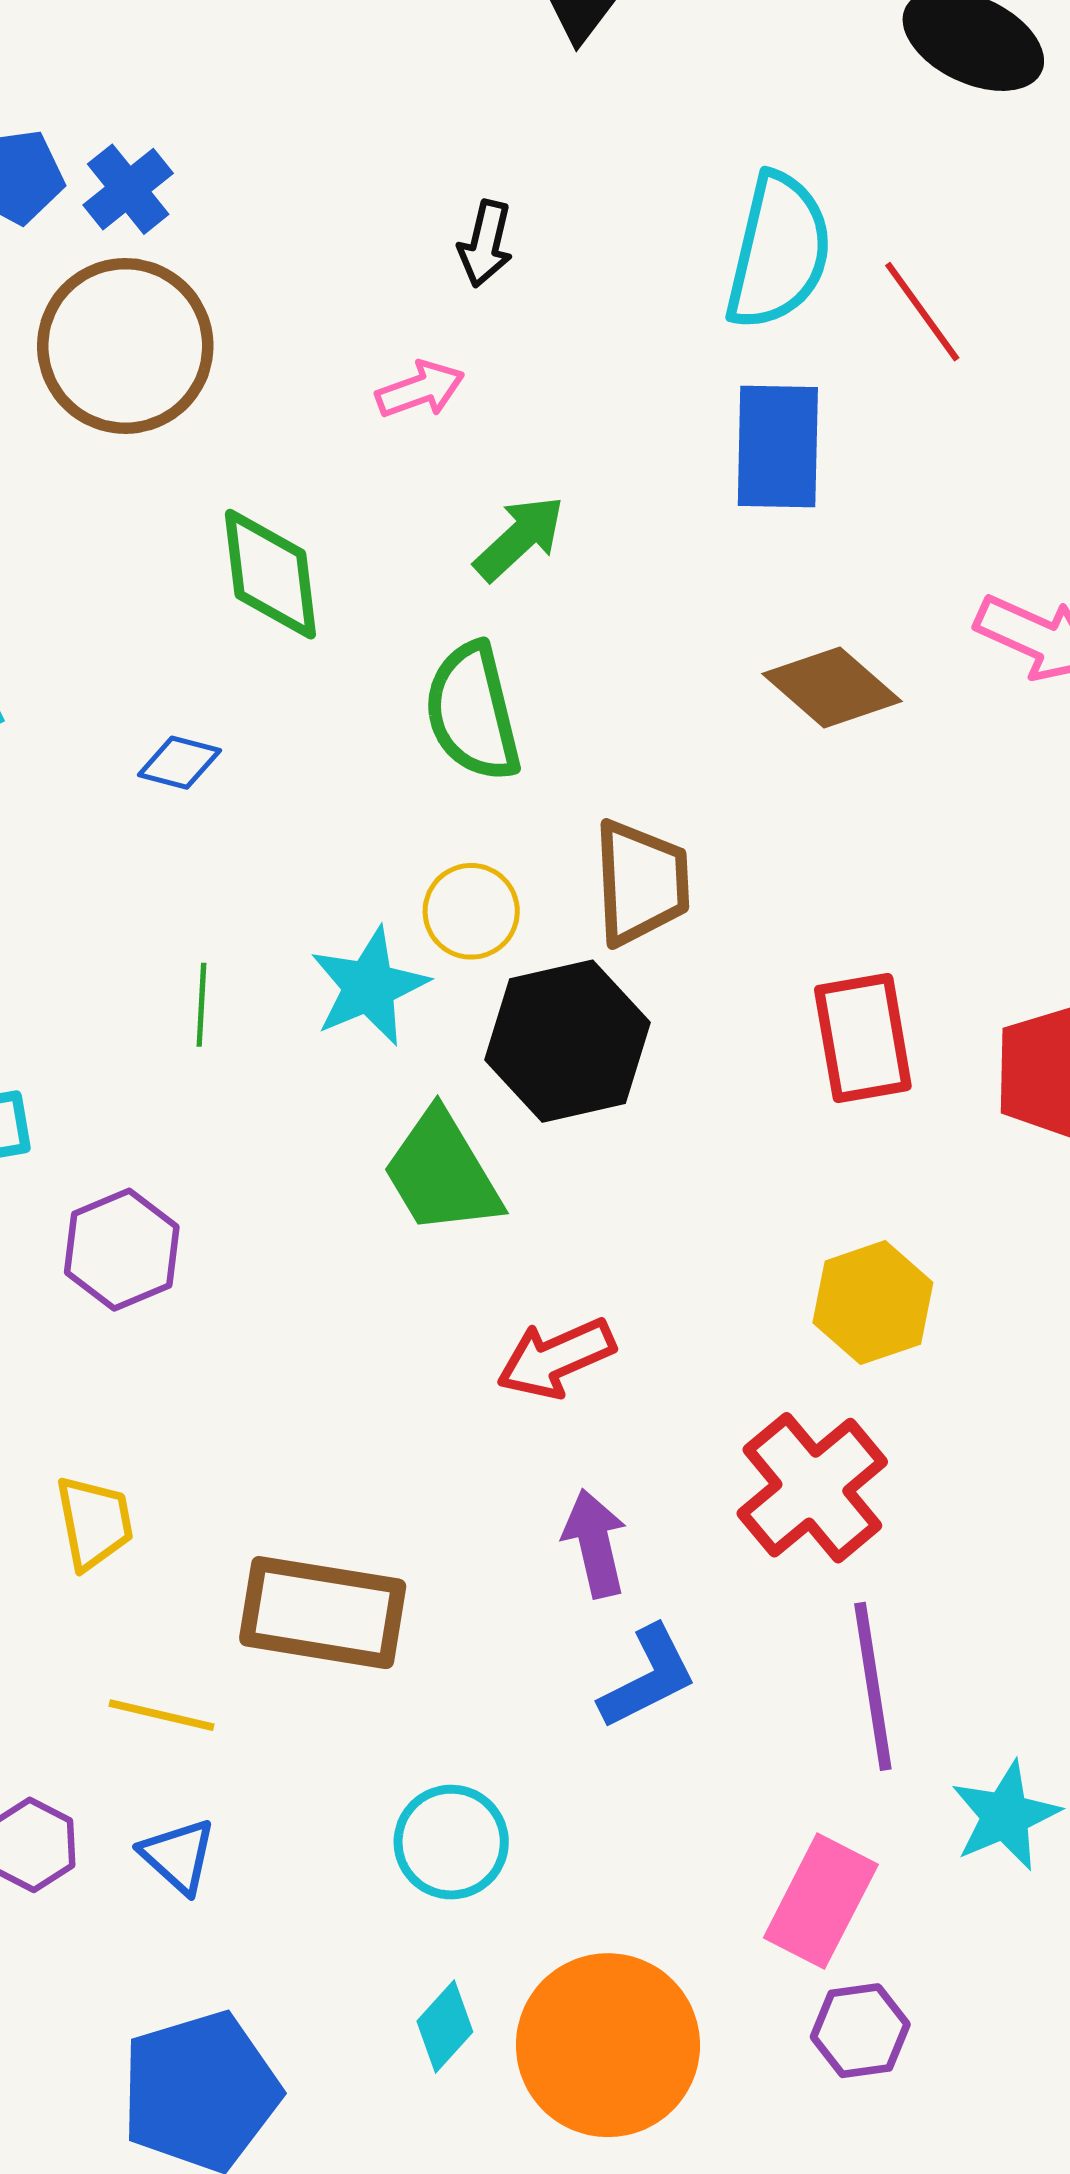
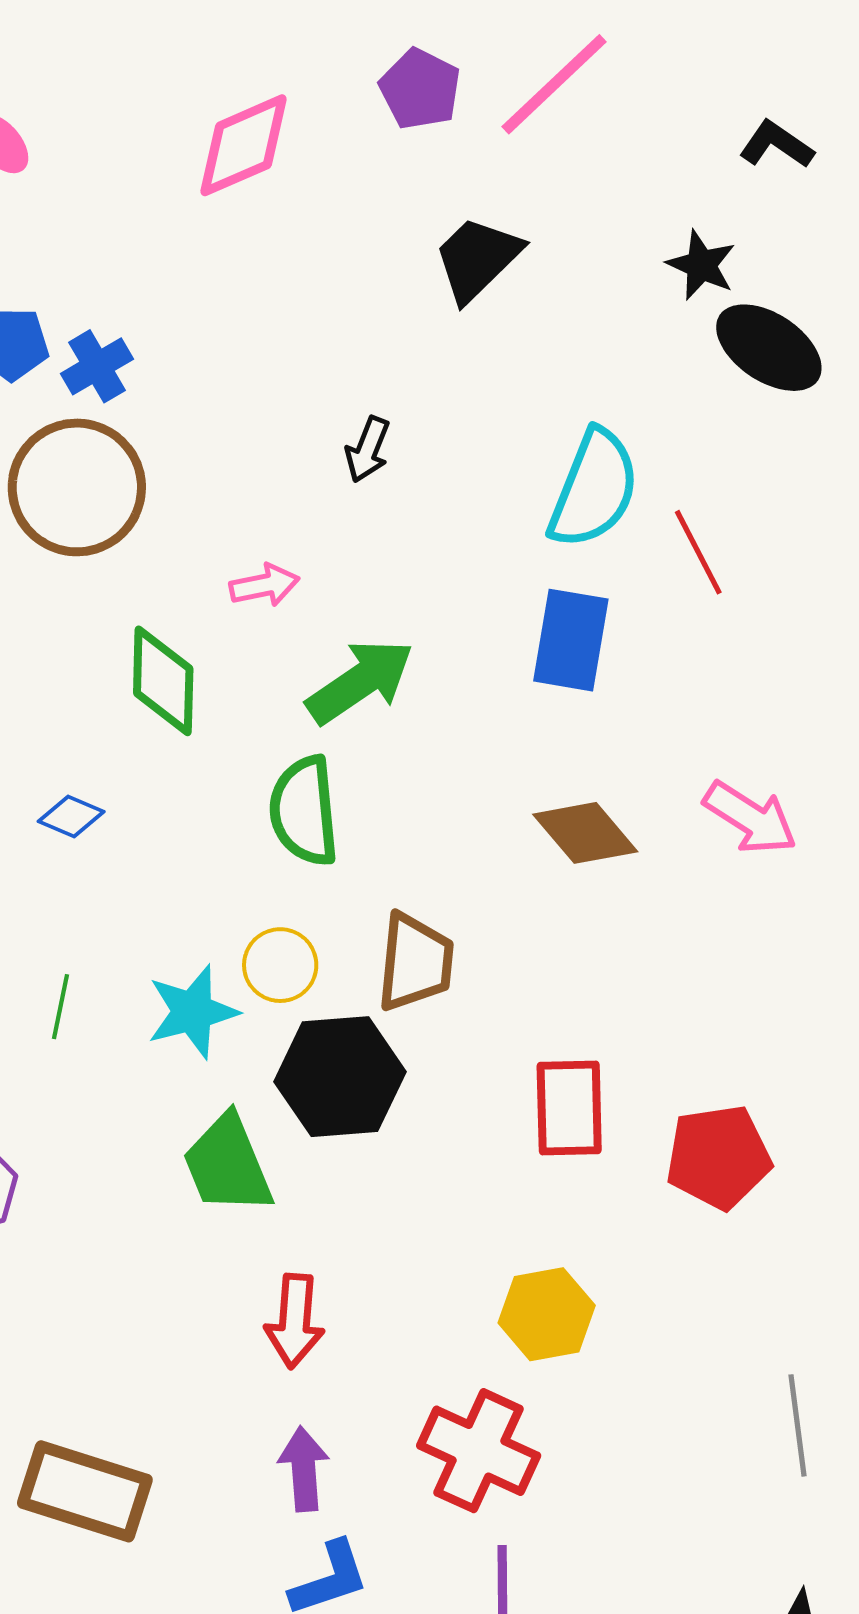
pink arrow: (420, 389) -> (265, 585), moved
green arrow: (519, 538) -> (360, 682), size x1.4
red arrow: (556, 1358) -> (295, 1321), turned -70
red cross: (812, 1488) -> (479, 1451), turned -34

